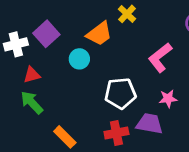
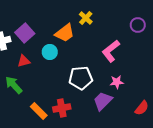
red triangle: (32, 75) -> (24, 61), moved
purple trapezoid: (149, 124) -> (103, 101), turned -55
red cross: (116, 133) -> (62, 108), moved

